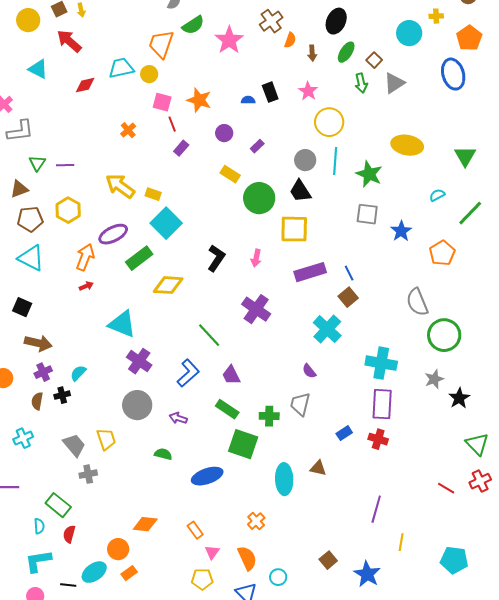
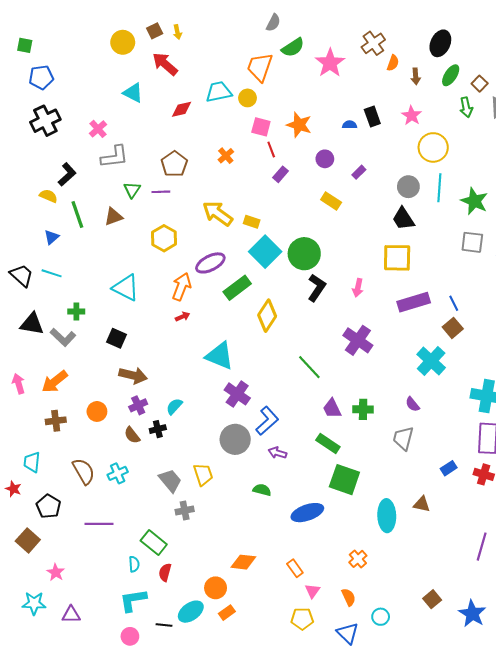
green circle: (259, 198) -> (304, 254), moved
brown pentagon: (30, 219) -> (174, 164), moved, turned -30
yellow diamond: (168, 285) -> (267, 316), turned -60
blue L-shape: (188, 373) -> (267, 421), moved
brown semicircle: (37, 401) -> (132, 435), turned -48
green cross: (269, 416) -> (363, 409), moved
orange semicircle: (247, 558) -> (349, 597), size x0.7

